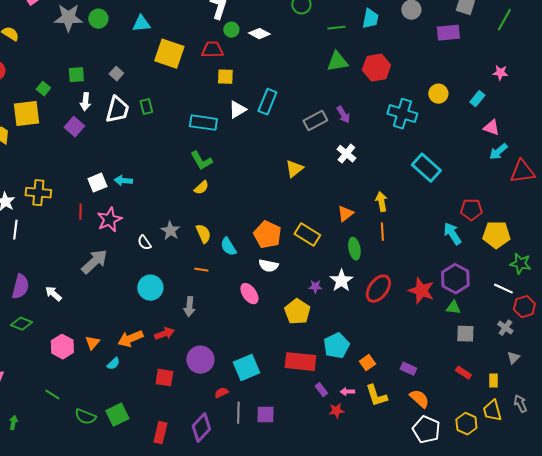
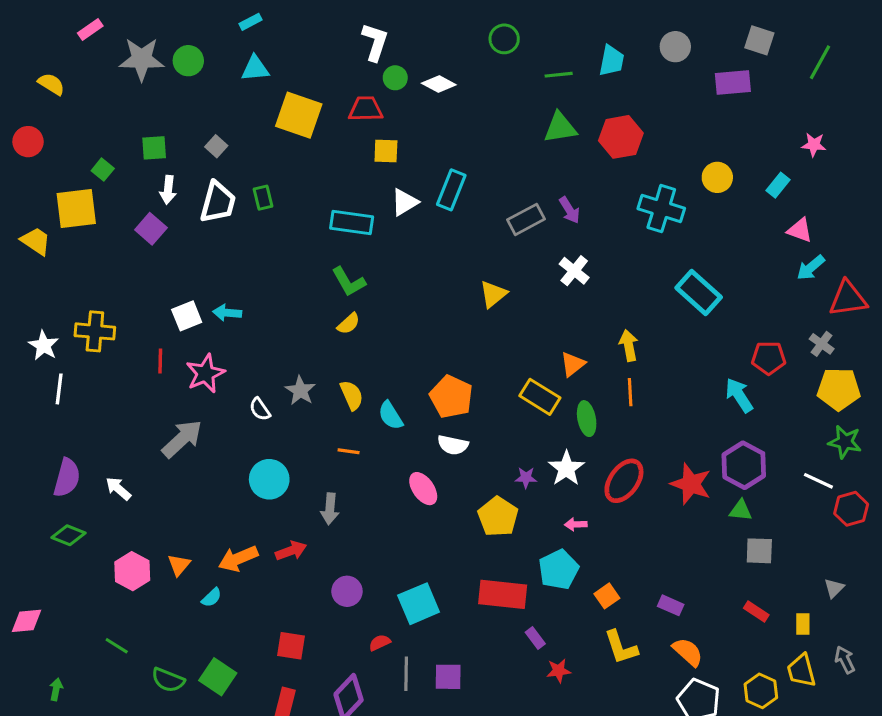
yellow rectangle: (307, 235) -> (540, 397), moved
yellow pentagon: (496, 235) -> (839, 389), moved
gray cross: (505, 328) -> (822, 344), moved
purple circle: (200, 360) -> (347, 591), size x0.7
red square: (164, 378) -> (291, 646), moved
pink arrow: (347, 392) -> (576, 524), moved
green square: (117, 415) -> (218, 677), turned -30

